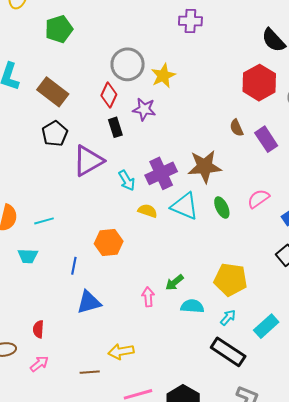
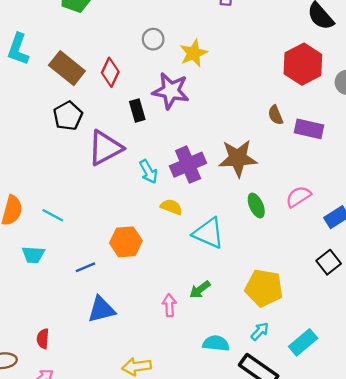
gray circle: (128, 64) -> (153, 39), size x0.6
red diamond: (109, 95) -> (110, 72), moved
purple star: (144, 109) -> (171, 91), size x1.4
purple rectangle: (266, 139) -> (309, 129), turned -45
cyan triangle: (185, 206) -> (209, 233), moved
cyan line: (44, 221) -> (53, 215), turned 42
blue line: (74, 266) -> (85, 267), turned 54
cyan semicircle: (192, 306) -> (216, 343), moved

